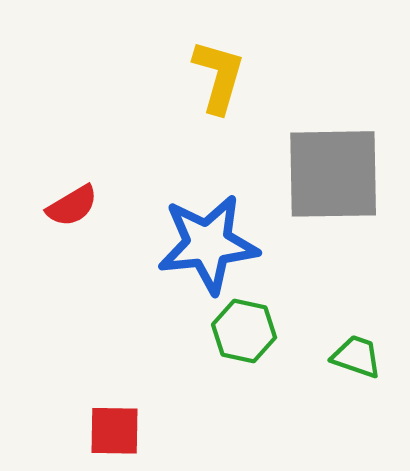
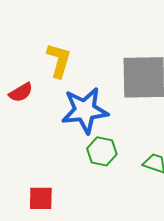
yellow L-shape: (219, 76) -> (59, 60), moved

